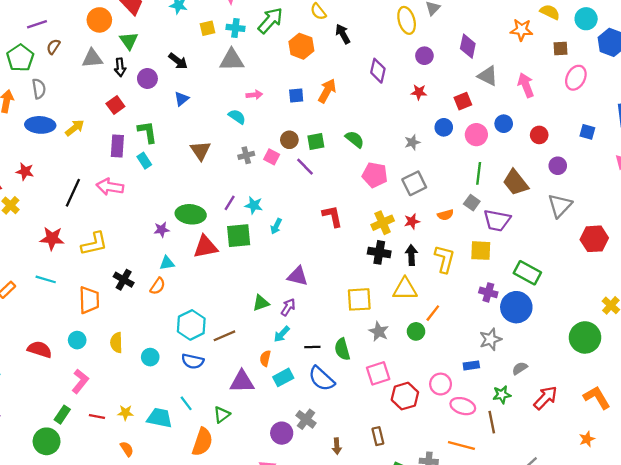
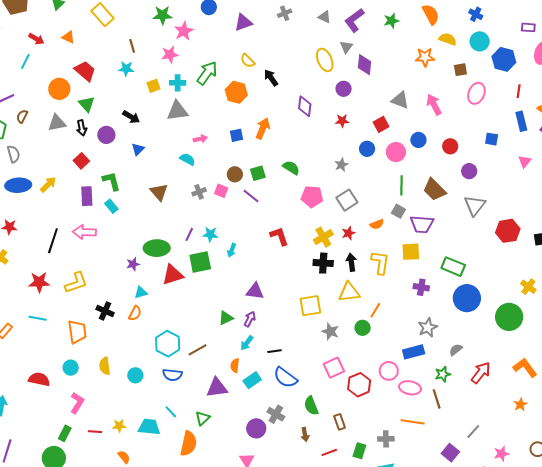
purple diamond: (468, 46) -> (365, 65), moved
blue circle: (516, 307) -> (467, 298), moved
green semicircle: (342, 349) -> (311, 406), moved
blue rectangle: (471, 365) -> (414, 352), size x1.5

